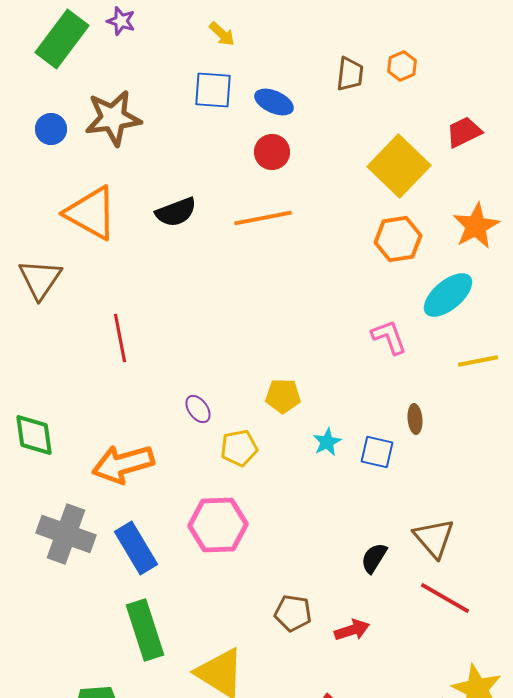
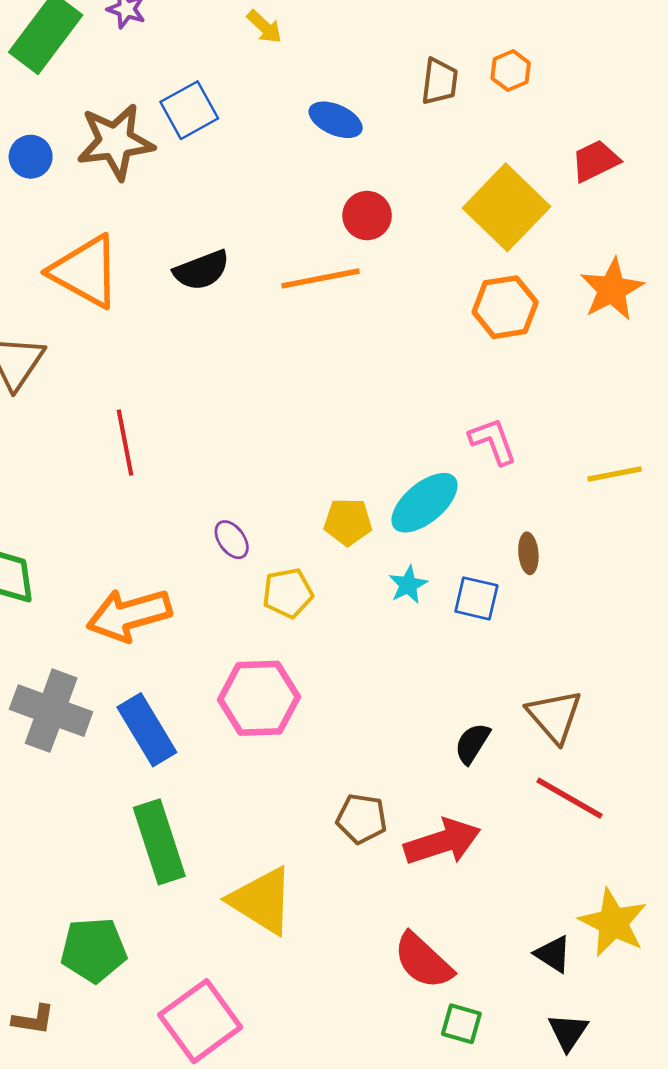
blue square: (213, 90) -> (189, 110), moved, turned -33
red circle: (272, 152) -> (367, 216), moved
cyan ellipse: (448, 295) -> (424, 503), moved
red arrow: (352, 630) -> (442, 842), size x1.6

